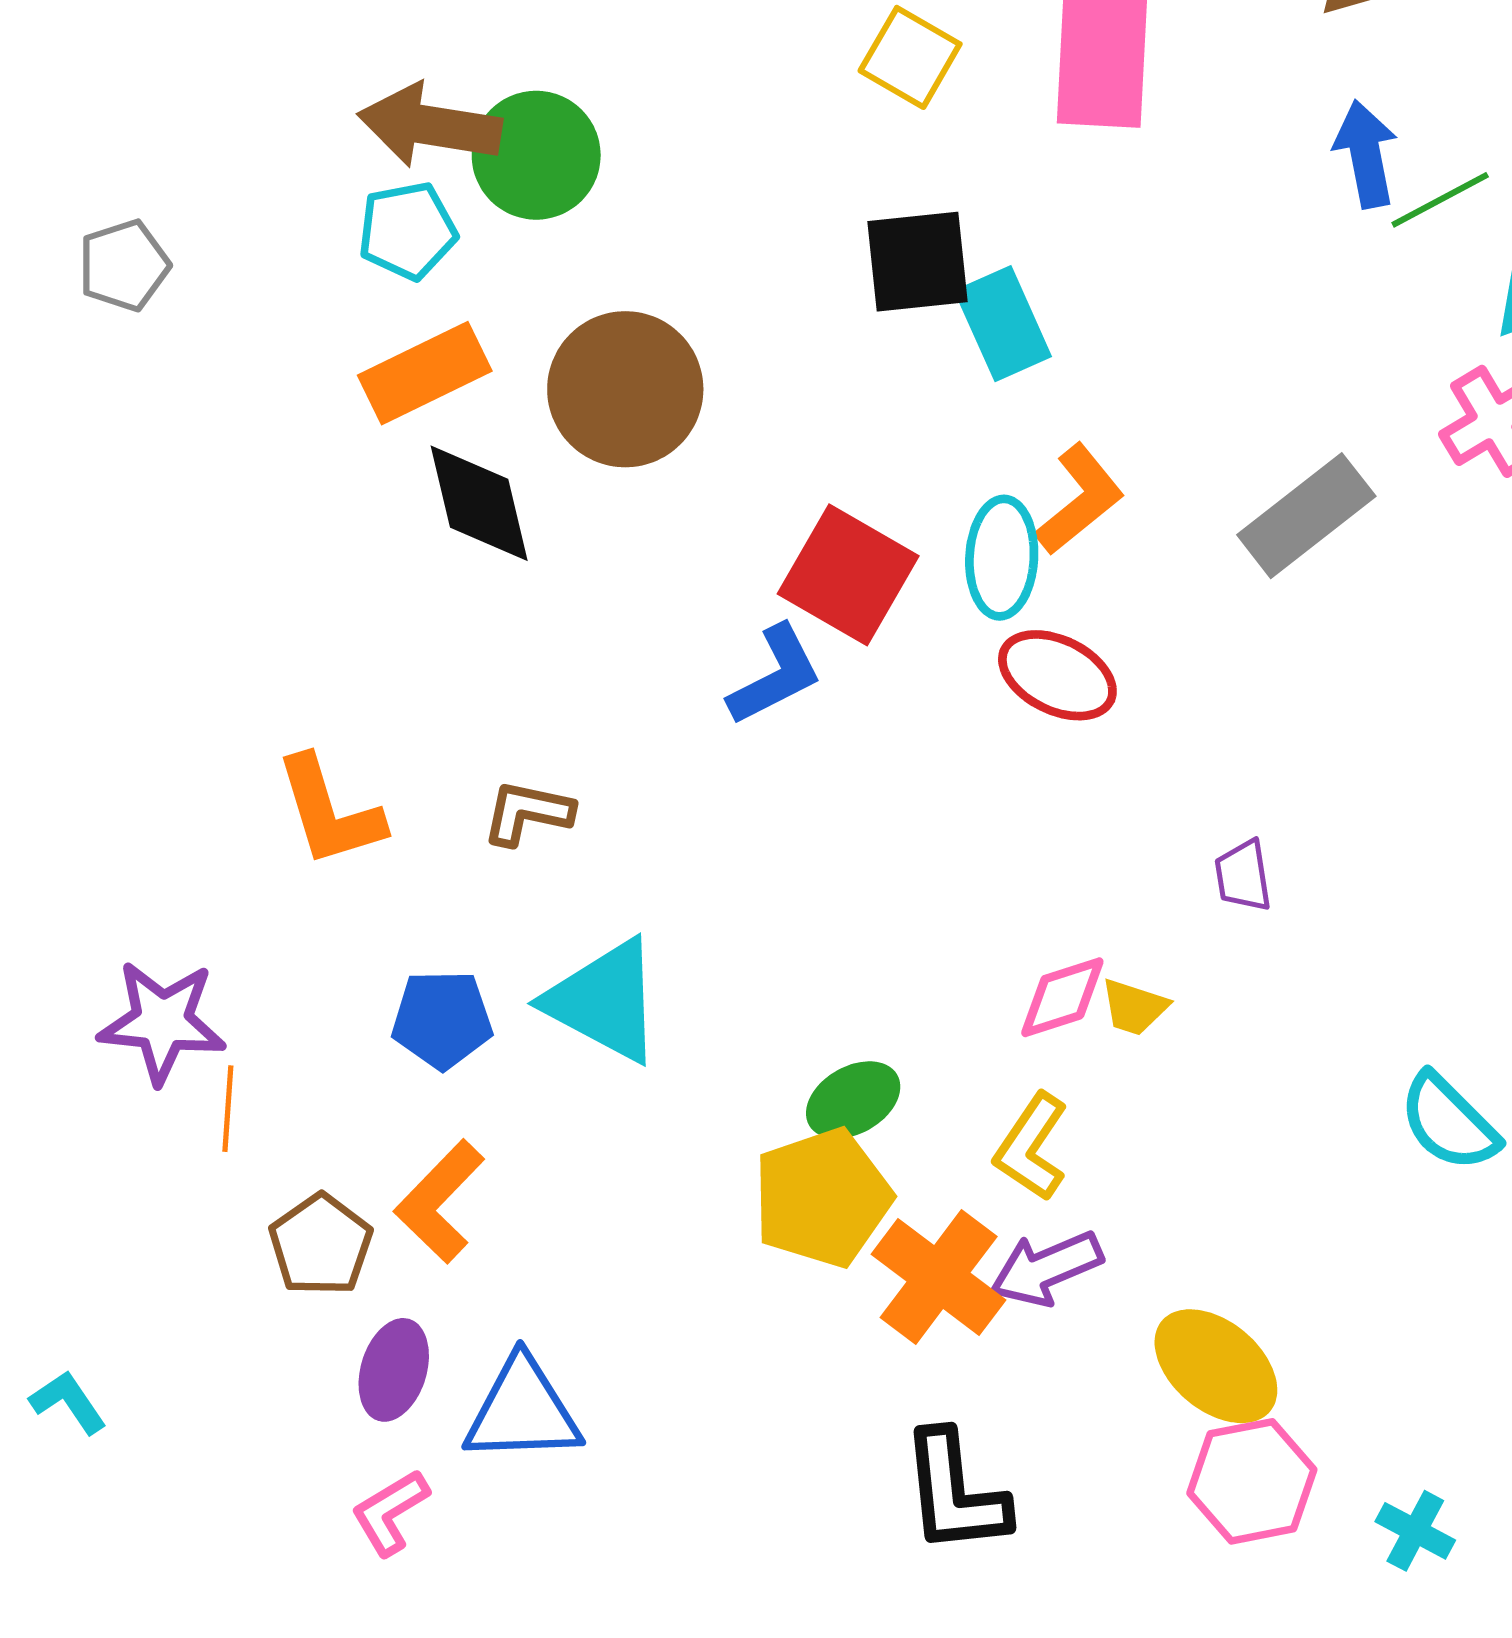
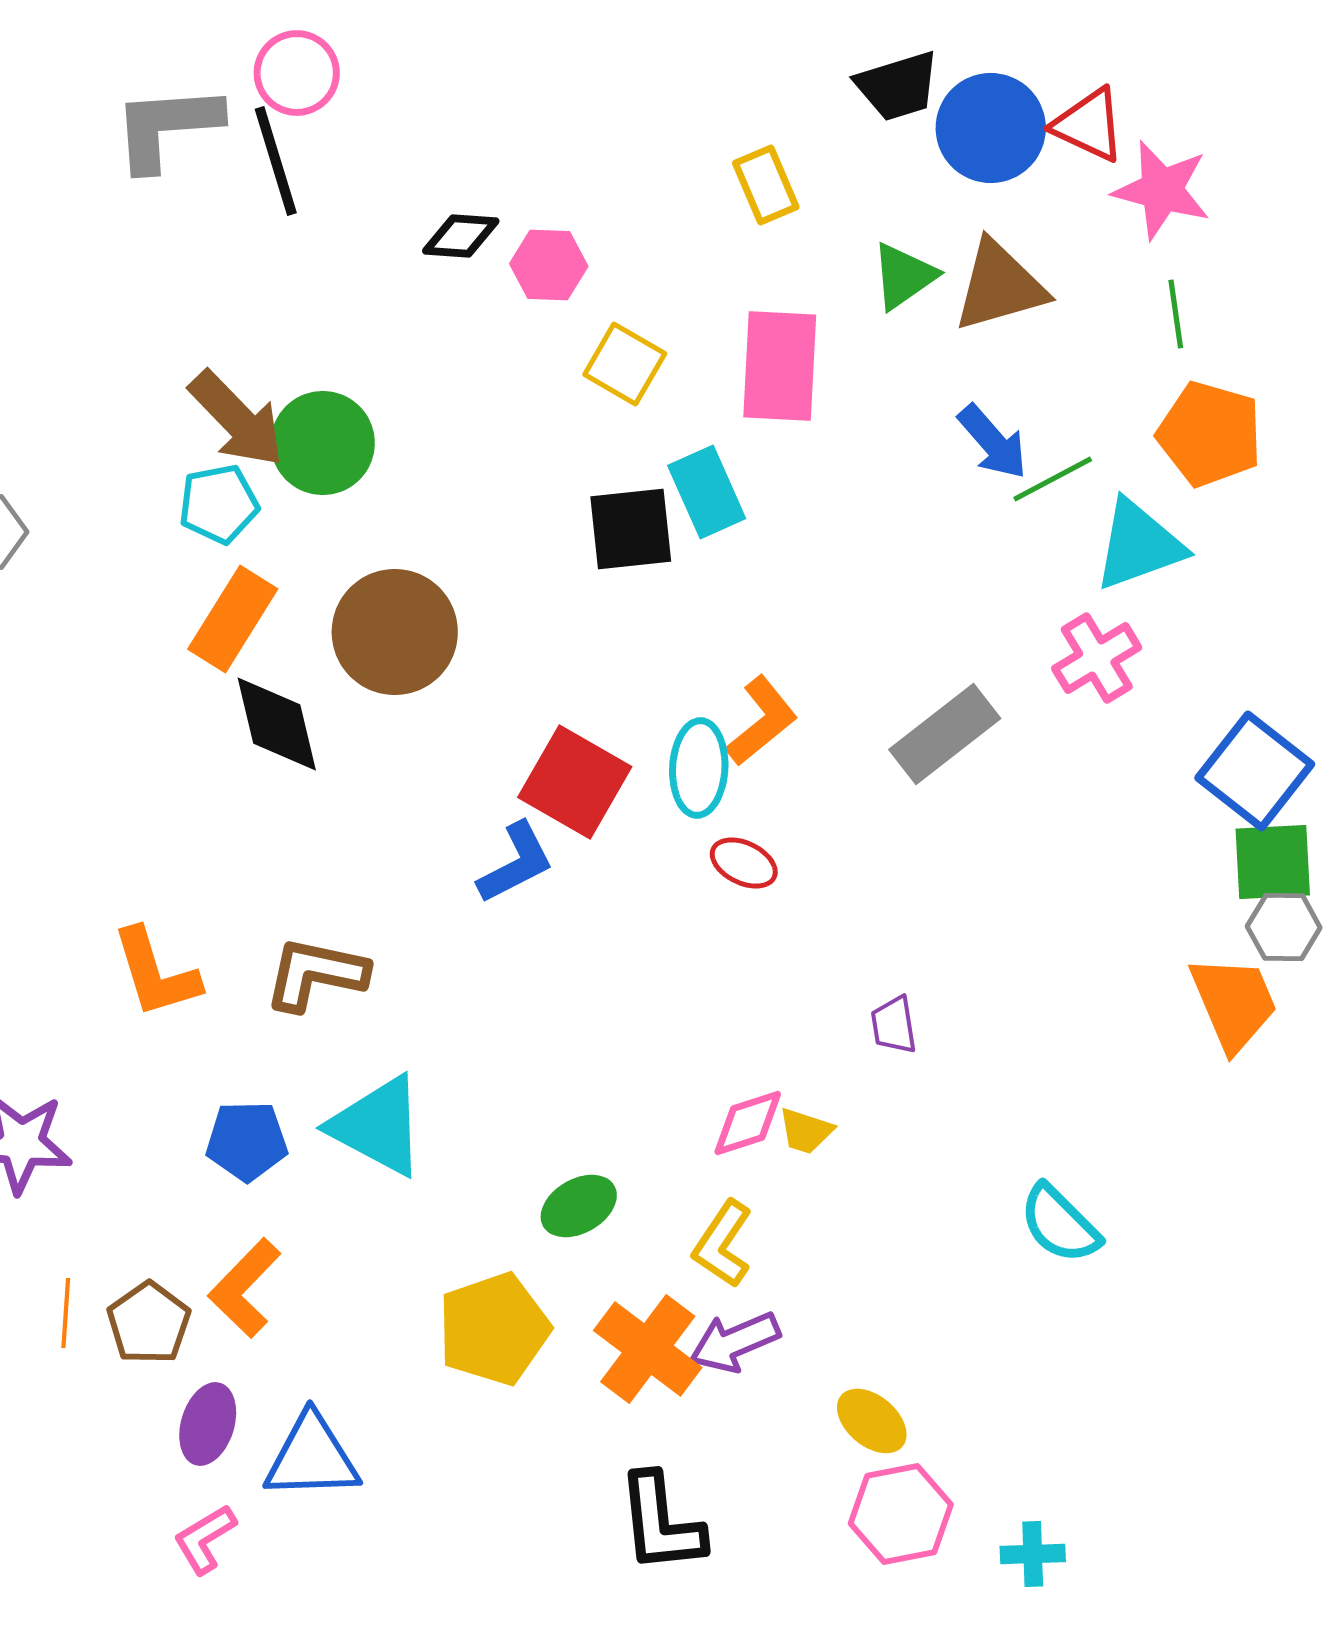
brown arrow: (430, 126) -> (237, 419), turned -143
blue arrow: (1366, 154) -> (993, 442), turned 150
cyan rectangle: (1003, 324) -> (707, 492), moved
orange rectangle: (425, 373) -> (233, 619), turned -32
red ellipse: (1057, 675) -> (744, 863), size x0.7
brown L-shape: (527, 813) -> (316, 974), size x1.4
orange line: (228, 1109) -> (66, 1313), moved
yellow pentagon: (822, 1198) -> (494, 1329), moved
yellow ellipse: (1216, 1366) -> (872, 1421), size x0.7
cyan cross: (1415, 1531) -> (1033, 1554), turned -30

